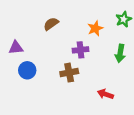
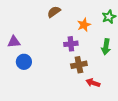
brown semicircle: (51, 24) -> (54, 12), moved
brown cross: (69, 73) -> (79, 65), moved

